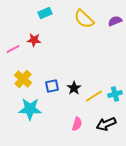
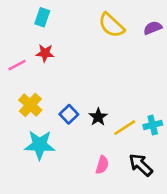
cyan rectangle: (45, 13) -> (42, 17), moved, turned -48
blue square: (52, 86) -> (69, 114), turned -32
black arrow: (106, 124) -> (141, 165), turned 66

